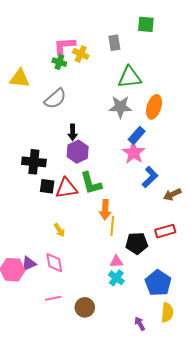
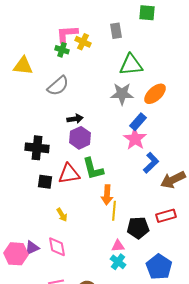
orange ellipse: (154, 107) -> (155, 94), turned 30
black arrow: (73, 132) -> (75, 119), turned -98
black square: (47, 186) -> (45, 182), moved
brown arrow: (172, 194) -> (173, 180), size x1.4

